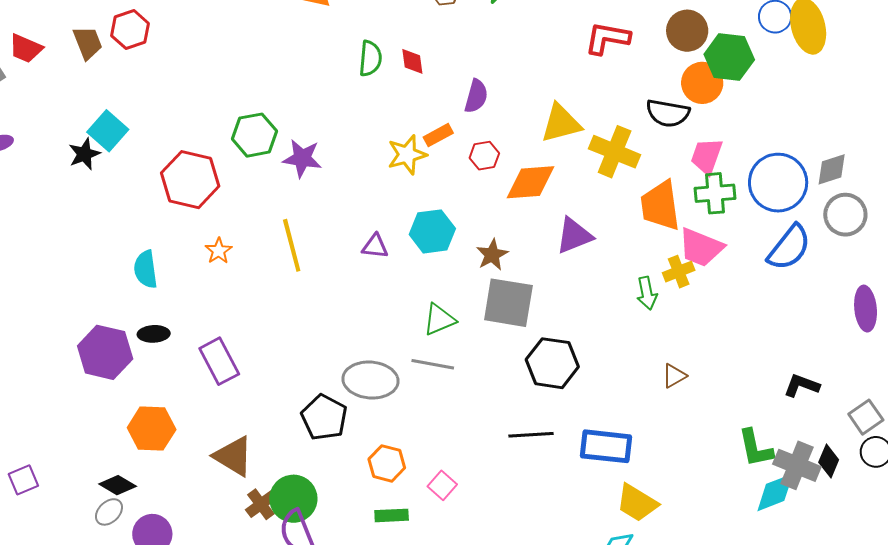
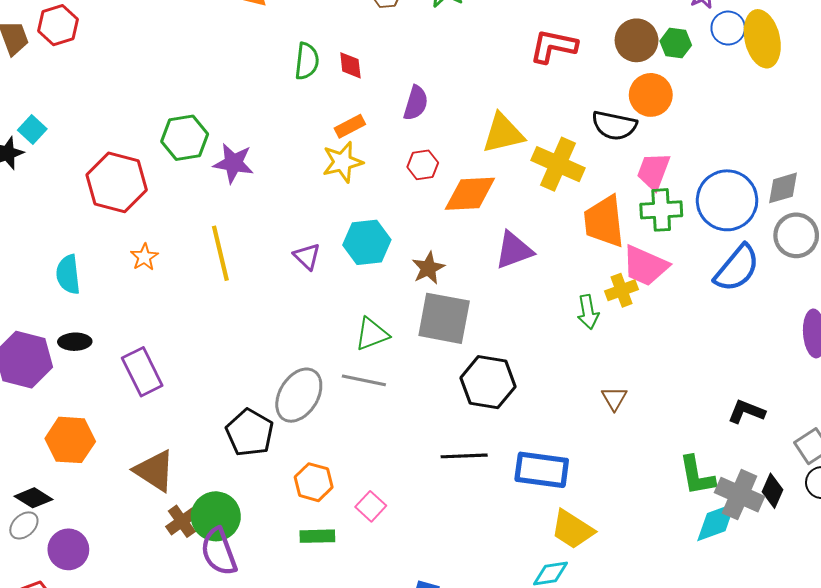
green hexagon: (729, 57) -> (676, 43), moved, size x0.6
cyan square: (108, 131) -> (32, 130), size x0.7
orange rectangle: (438, 135) -> (350, 126), moved
purple triangle: (375, 246) -> (307, 256), turned 36
brown triangle: (674, 376) -> (614, 398), turned -32
gray ellipse: (370, 380) -> (299, 395), turned -64

